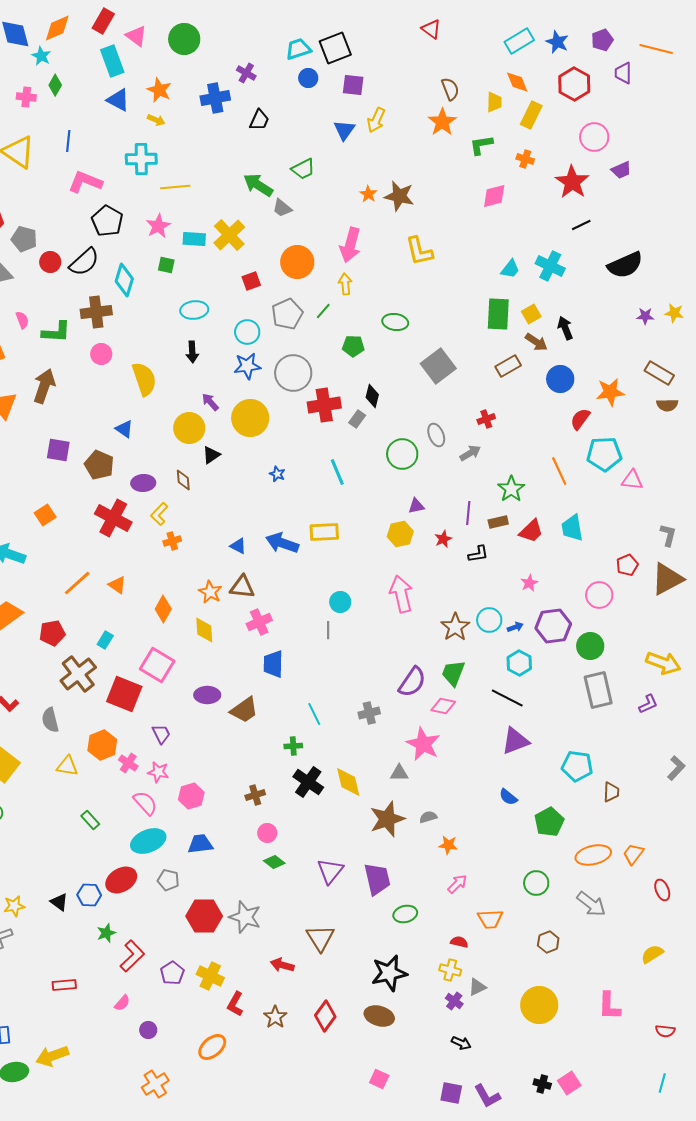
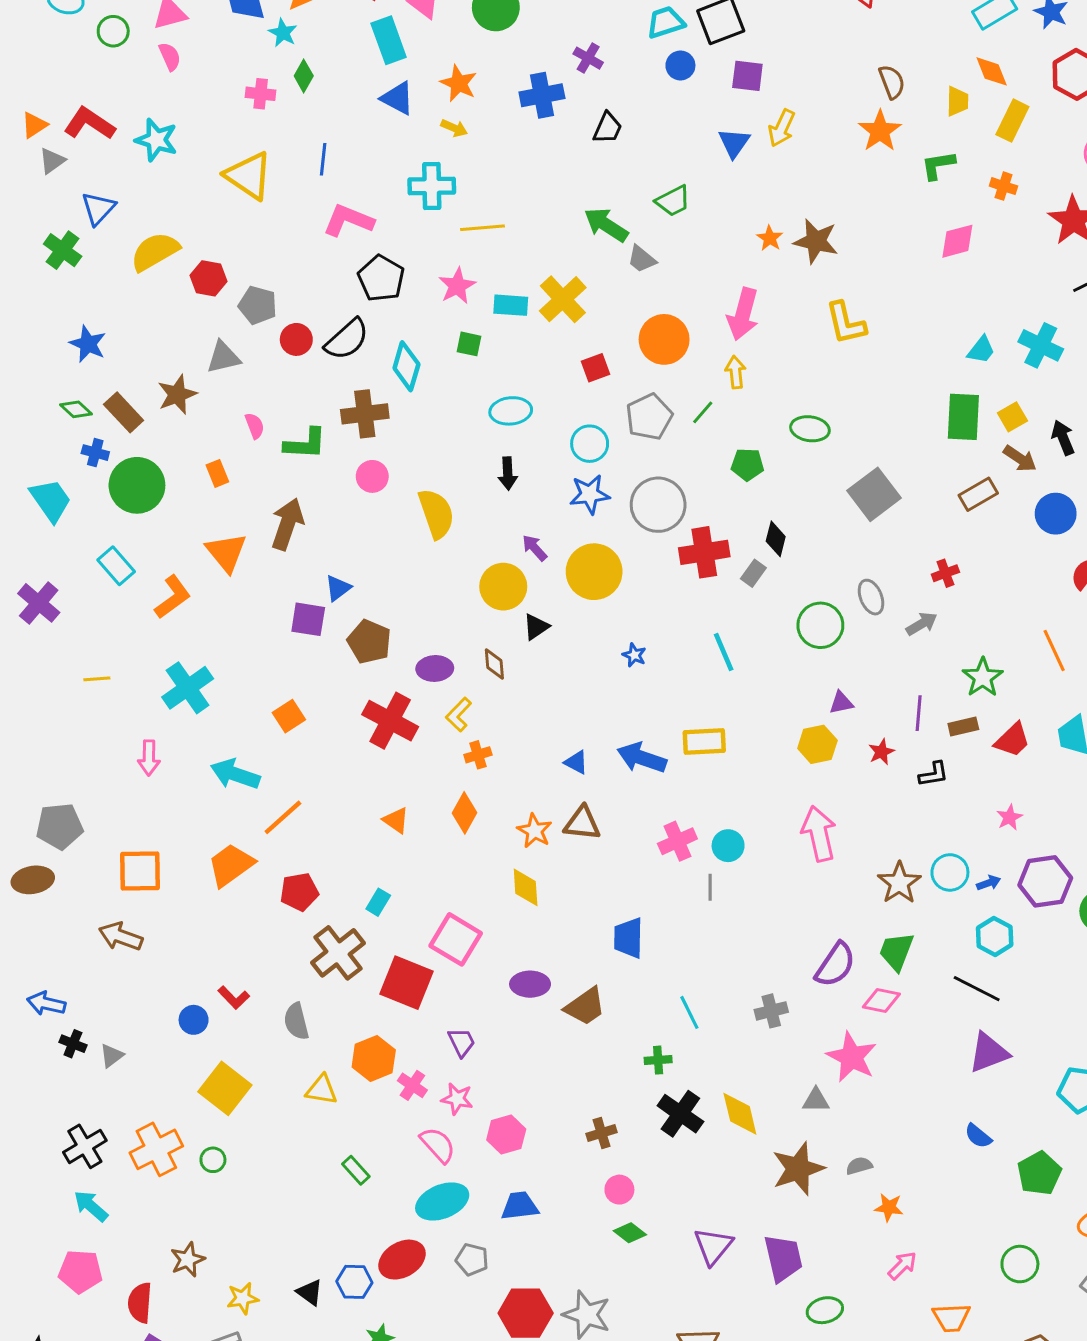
blue triangle: (124, 429) -> (338, 588), moved, turned 48
orange line: (77, 583) -> (283, 817), moved
orange diamond: (163, 609) -> (465, 813), moved
pink cross: (259, 622) -> (677, 841), moved

